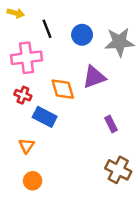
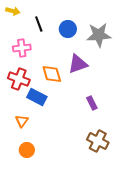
pink cross: (27, 58) -> (22, 48), size x0.7
red cross: (23, 95) -> (19, 79), size x1.5

